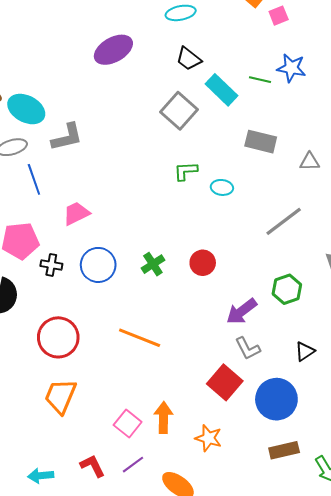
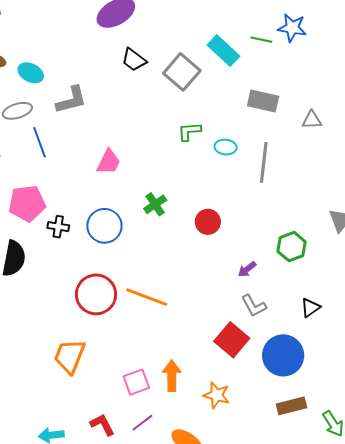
black trapezoid: (189, 59) -> (134, 60), moved
cyan ellipse: (26, 109) -> (31, 73), size x0.7
pink trapezoid: (76, 213) -> (108, 162), moved, turned 144
gray line: (284, 221) -> (264, 162), moved, turned -45
green cross: (153, 264) -> (155, 204), moved
purple arrow: (242, 311) -> (247, 269), size x0.6
red circle: (58, 337) -> (96, 294), moved
pink square: (128, 423) -> (136, 382), turned 32

